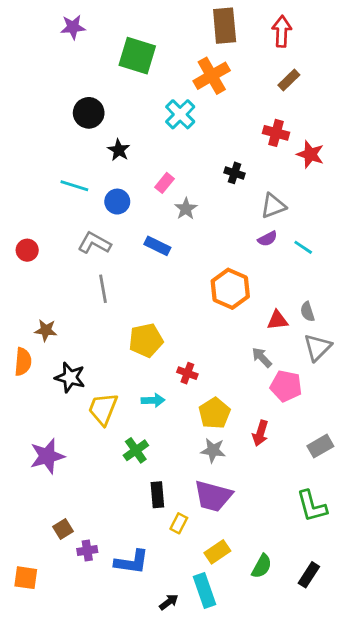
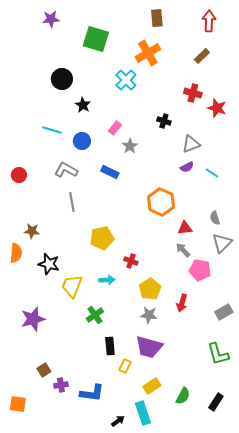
brown rectangle: (225, 26) -> (157, 18), size x0.7
red arrow: (282, 31) -> (209, 21), moved
red triangle: (277, 320) -> (185, 228), moved

